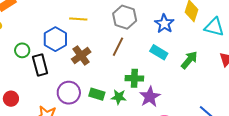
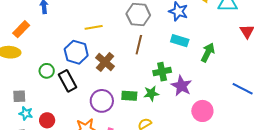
green arrow: (189, 60) -> (208, 53), moved

